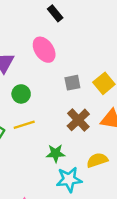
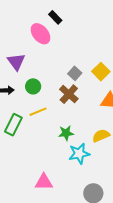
pink ellipse: (44, 50) -> (41, 34), moved
gray square: (72, 83) -> (75, 73), turned -32
brown cross: (78, 120) -> (69, 94), moved

